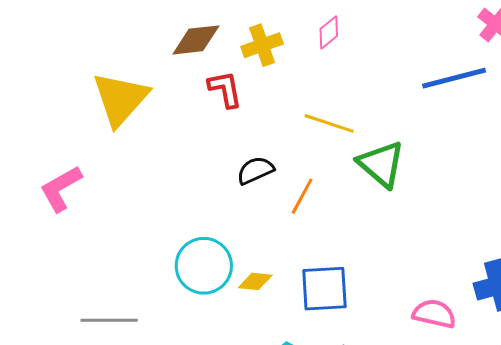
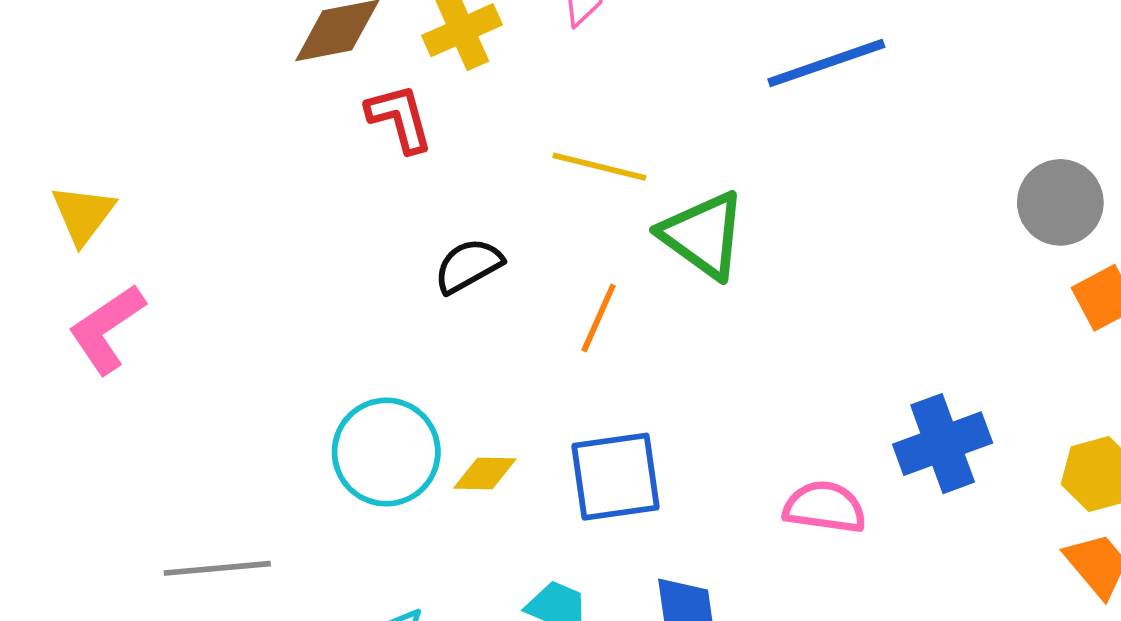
yellow triangle: (120, 99) -> (83, 214), moved, size x0.6
orange line: (302, 196) -> (599, 318), moved

